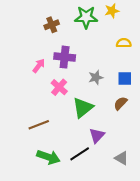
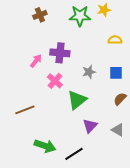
brown cross: (52, 25) -> (40, 15), moved
brown semicircle: (121, 103) -> (120, 99), moved
brown line: (39, 125) -> (25, 110), moved
black line: (80, 154) -> (74, 154), moved
gray triangle: (122, 158) -> (118, 130), moved

